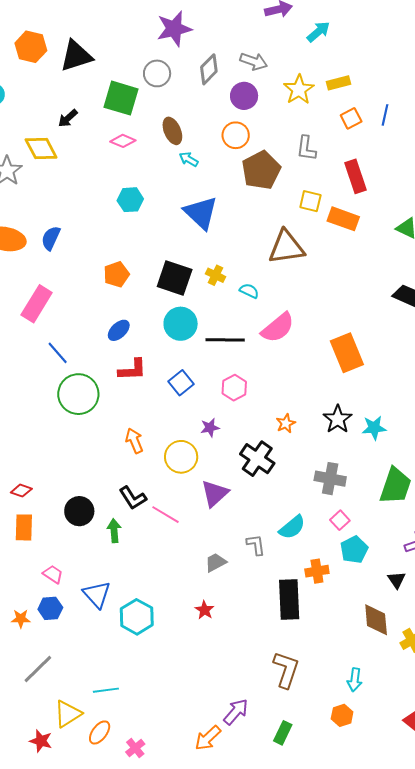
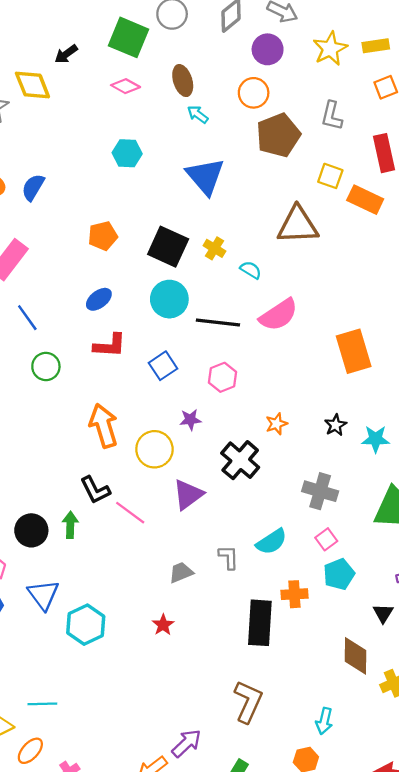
green circle: (78, 394) -> (46, 366), size x0.6
black star: (338, 419) -> (336, 425), size x0.7
orange arrow: (134, 441) -> (104, 426), size x1.5
black circle: (79, 511) -> (31, 530), moved

